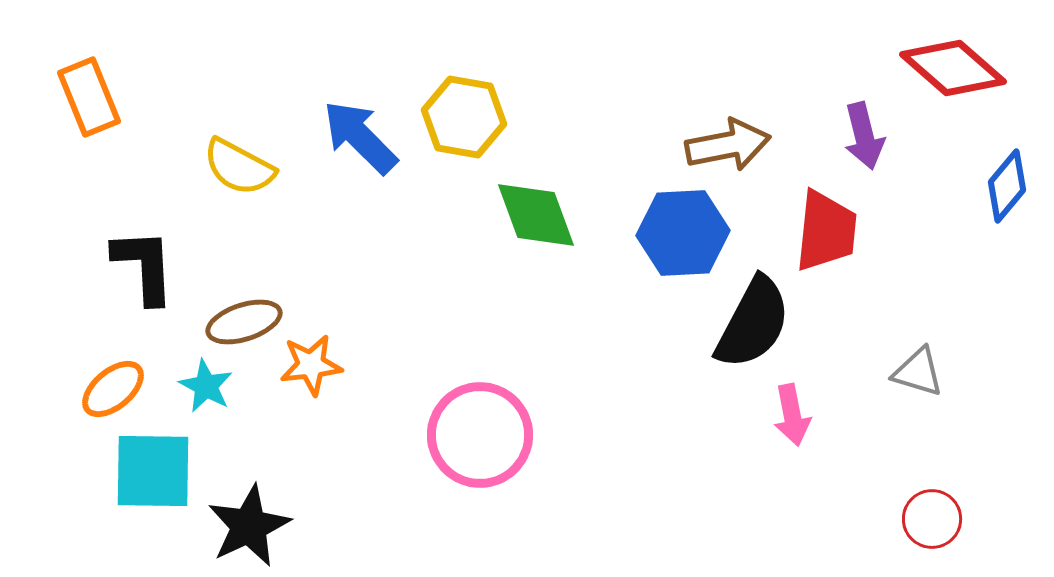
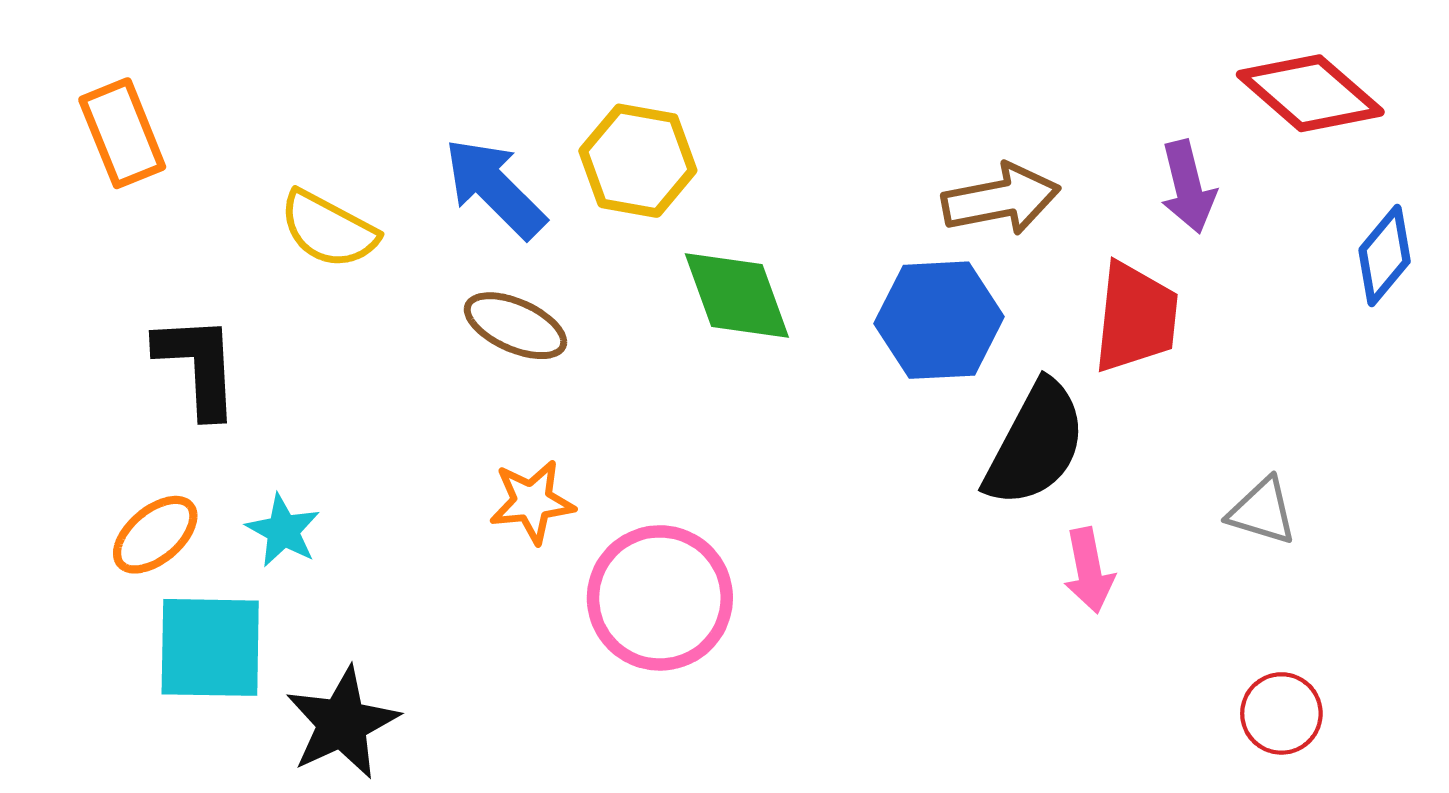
brown ellipse: (244, 322) -> (515, 326), moved, turned 42
orange star: (311, 365) -> (532, 502), moved

